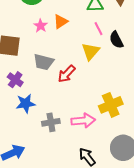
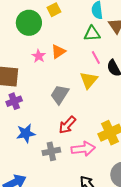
gray trapezoid: (44, 62) -> (60, 95), moved, turned 110
red arrow: (67, 74) -> (67, 125), moved
purple cross: (15, 80) -> (14, 101), moved, turned 35

